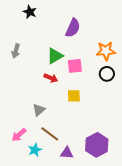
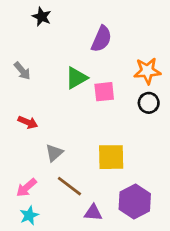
gray arrow: (16, 51) -> (22, 71), turned -56
red arrow: (51, 78) -> (28, 122), moved
yellow square: (74, 96) -> (111, 157), moved, size x1.5
cyan star: (35, 150) -> (29, 215), moved

